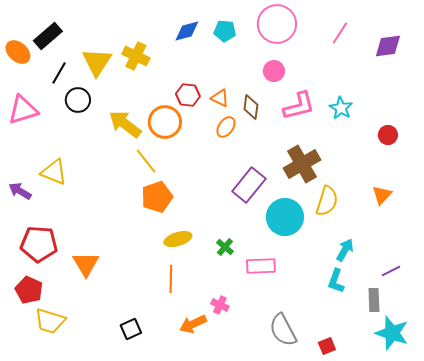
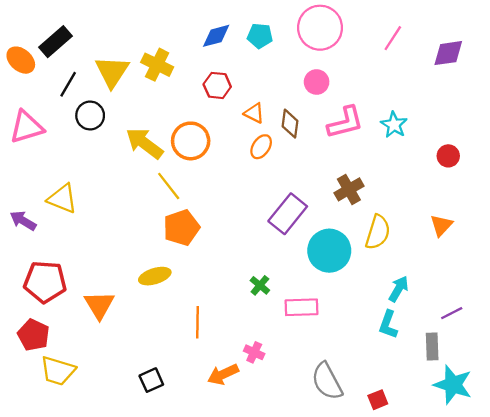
red hexagon: (188, 95) -> (217, 85), moved
brown cross: (302, 164) -> (349, 189), size x0.7
yellow ellipse: (178, 239) -> (155, 276), moved

